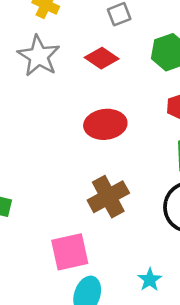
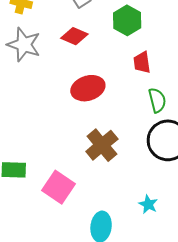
pink square: (70, 252) -> (58, 187), moved, turned -32

